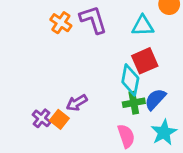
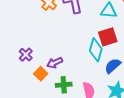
green cross: (134, 103) -> (64, 85), moved
purple cross: (42, 118) -> (26, 55), moved

